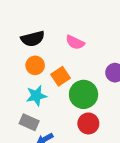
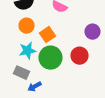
green circle: (84, 94) -> (51, 58), moved
red circle: (88, 123) -> (80, 56), moved

